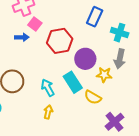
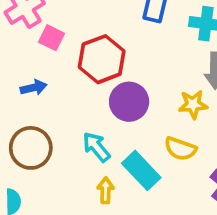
blue arrow: (22, 37) -> (34, 88), moved
purple circle: (85, 59) -> (129, 102), moved
cyan rectangle: (73, 82) -> (141, 170), moved

